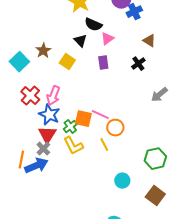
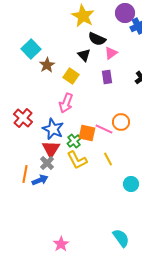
cyan square: (19, 62) -> (31, 49), moved
red cross: (30, 96) -> (23, 118), moved
pink arrow: (53, 96) -> (66, 103), moved
orange circle: (115, 128) -> (121, 122), moved
blue arrow: (36, 166) -> (40, 180), size x0.7
cyan circle: (122, 181) -> (131, 184), moved

